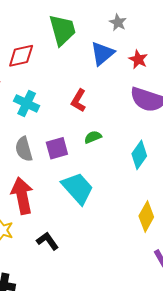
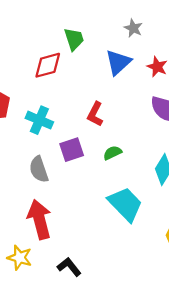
green trapezoid: (62, 30) -> (74, 39), size x0.7
red diamond: (21, 56) -> (48, 65), moved
purple square: (57, 148) -> (72, 150), moved
cyan trapezoid: (78, 188) -> (125, 204), moved

